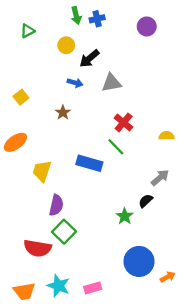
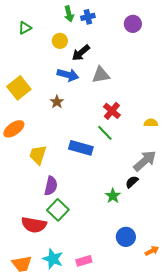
blue arrow: (75, 83) -> (68, 75), size x1.5
yellow square: (21, 97) -> (19, 88), size x1.6
gray arrow: (160, 178) -> (145, 161), size x1.4
blue circle: (139, 261) -> (126, 237), size x0.7

